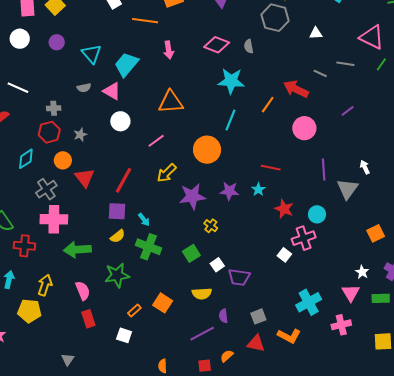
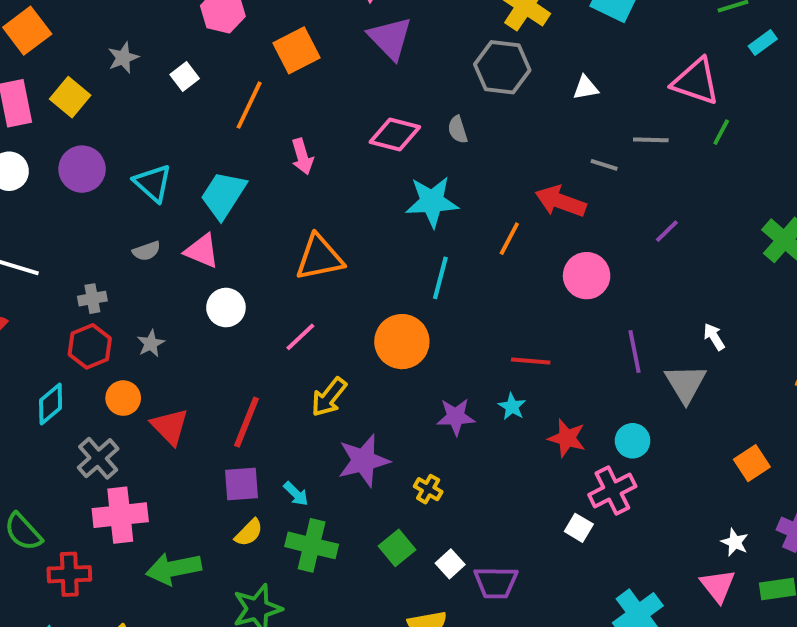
orange line: (145, 21) -> (249, 105), turned -65
purple circle: (57, 42) -> (82, 169), size x1.5
purple star: (192, 196) -> (364, 461), moved

